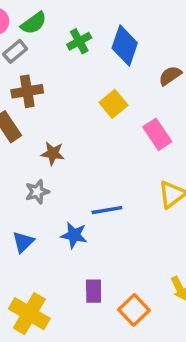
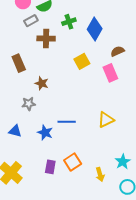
brown cross: (27, 91) -> (46, 38), moved
pink rectangle: (157, 134) -> (110, 73), moved
blue triangle: (23, 242) -> (15, 131), turned 48
orange square: (134, 310) -> (73, 162), moved

